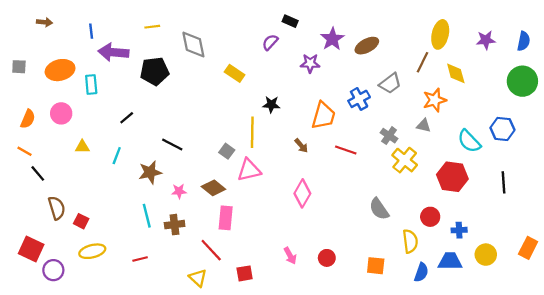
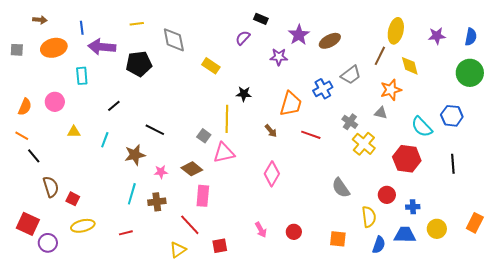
gray square: (19, 67) -> (17, 50), moved
orange ellipse: (60, 70) -> (54, 48), moved
cyan line: (147, 216) -> (132, 194), turned 30
yellow triangle: (198, 278) -> (178, 250), turned 42

